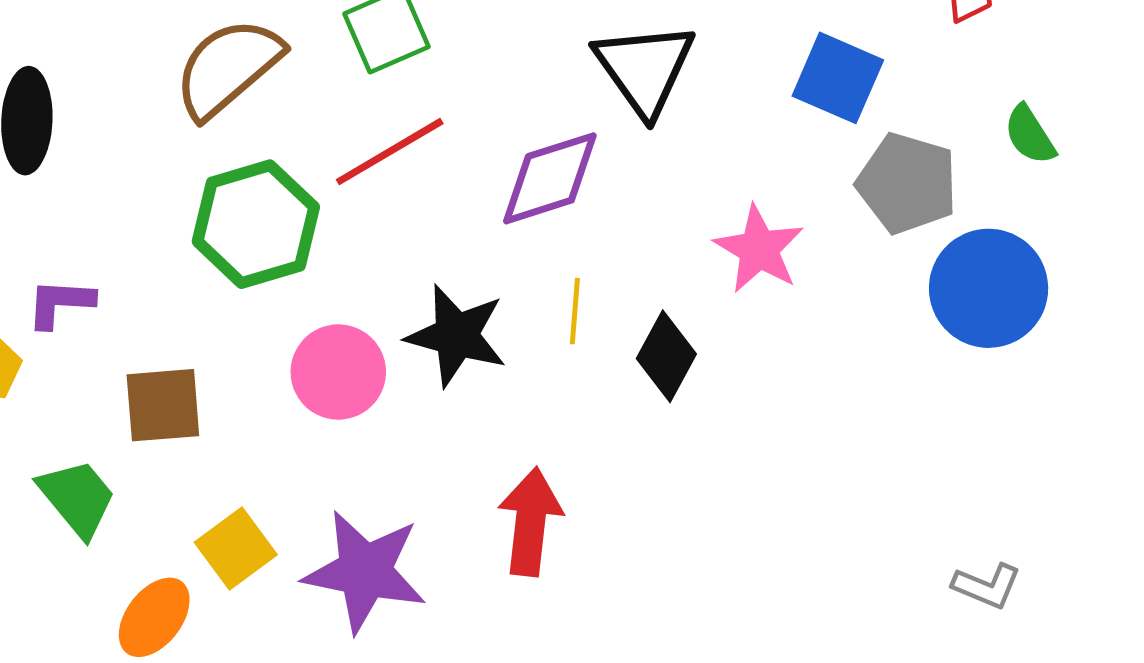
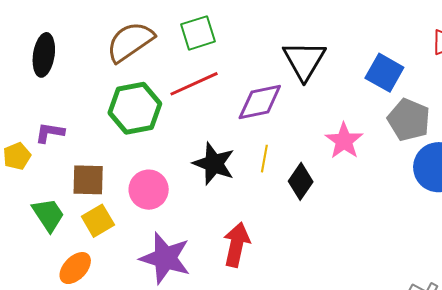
pink circle: (338, 372) -> (149, 190), moved
yellow square: (236, 549) -> (98, 221), moved

